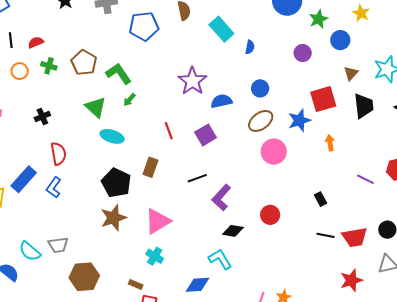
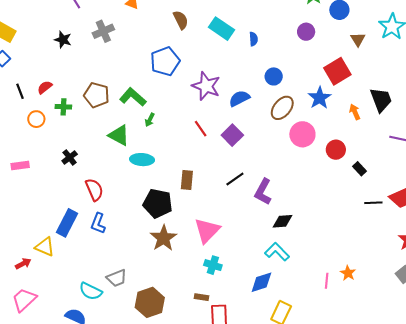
blue pentagon: (144, 26) -> (165, 61), moved
black trapezoid: (364, 106) -> (381, 100), moved
red line: (169, 131) -> (201, 129), moved
red circle: (270, 215) -> (336, 150), moved

